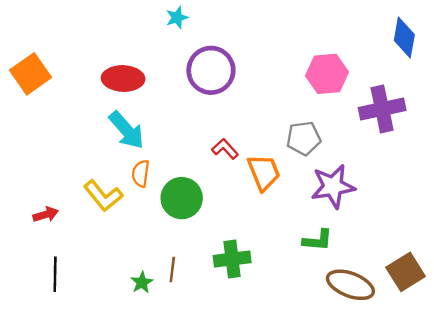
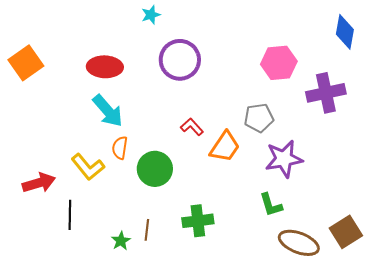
orange trapezoid: (264, 172) -> (225, 147), turned 56
red arrow: (46, 214) -> (39, 183), size x1.5
green L-shape: (318, 240) -> (271, 205), turned 68
black line: (55, 274) -> (70, 215), moved

